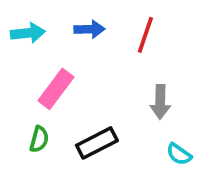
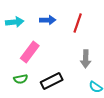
green semicircle: (39, 139) -> (21, 79), turned 64

